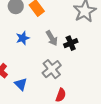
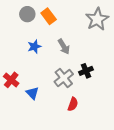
black cross: (71, 43) -> (86, 71), moved

